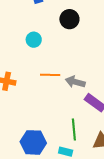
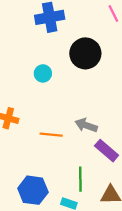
black circle: (69, 19) -> (85, 53), size x1.4
orange line: (50, 75) -> (51, 135), moved

